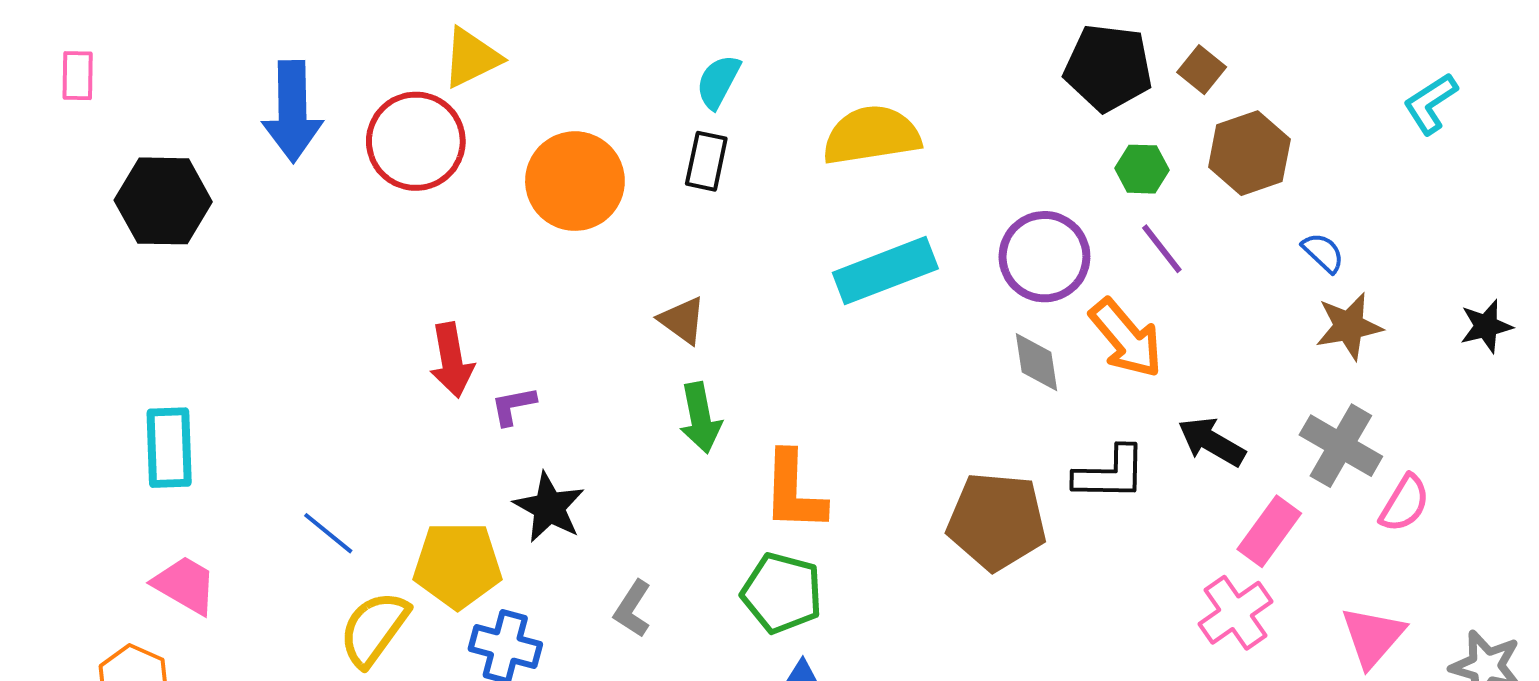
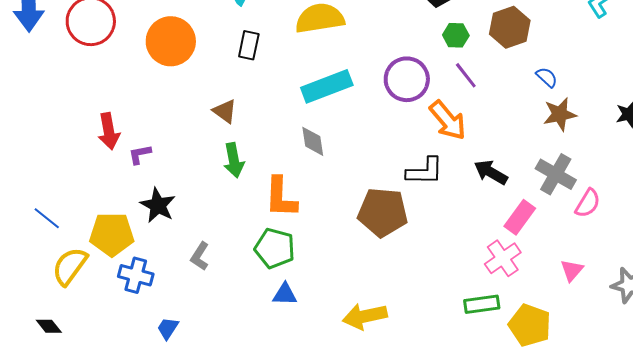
black rectangle: (706, 161) -> (249, 45), moved
gray diamond: (1037, 362) -> (313, 141), moved
black L-shape: (1110, 473) -> (425, 171), moved
pink triangle: (1373, 637) -> (572, 270), size x0.7

